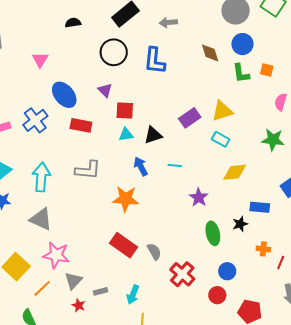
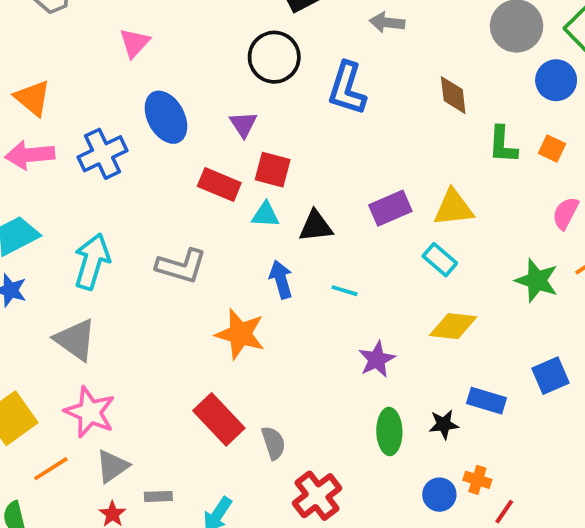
blue circle: (242, 44) -> (556, 80), moved
red rectangle: (81, 125) -> (219, 184), moved
blue circle: (227, 271) -> (439, 495), moved

